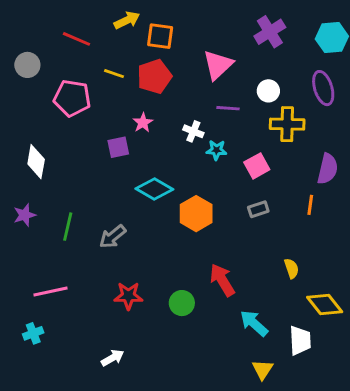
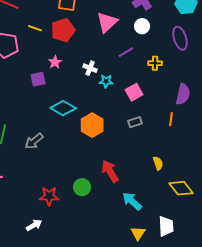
white circle: (268, 91) -> (142, 26), moved
purple line: (228, 108) -> (126, 52), moved, turned -35
yellow cross: (287, 124) -> (155, 63), size x0.6
red star: (128, 296) -> (49, 196), moved
white trapezoid: (300, 341) -> (166, 226), moved

